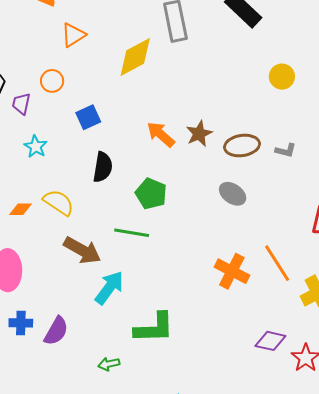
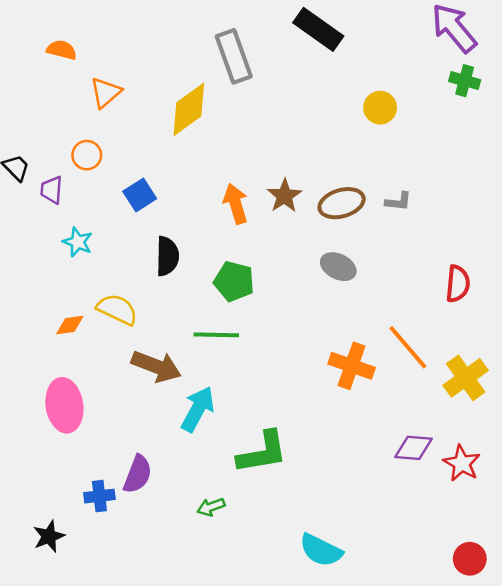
orange arrow: (161, 134) -> (236, 204), turned 40
blue cross: (21, 323) -> (99, 496), moved

